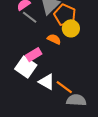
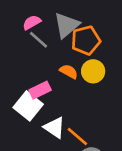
orange pentagon: (65, 15) -> (86, 40), turned 30
yellow circle: (71, 28) -> (93, 71), moved

